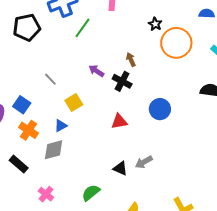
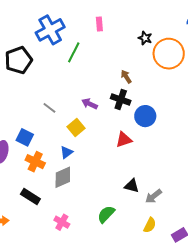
purple arrow: (96, 71) -> (90, 104), moved
blue circle: (160, 109) -> (145, 116), moved
gray arrow: (144, 162) -> (153, 196), moved

